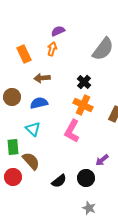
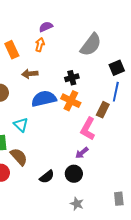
black cross: (84, 82) -> (72, 78), turned 32
blue semicircle: (39, 103) -> (44, 99), moved, size x1.4
pink L-shape: (72, 131) -> (88, 129), moved
purple arrow: (102, 160) -> (82, 153), moved

